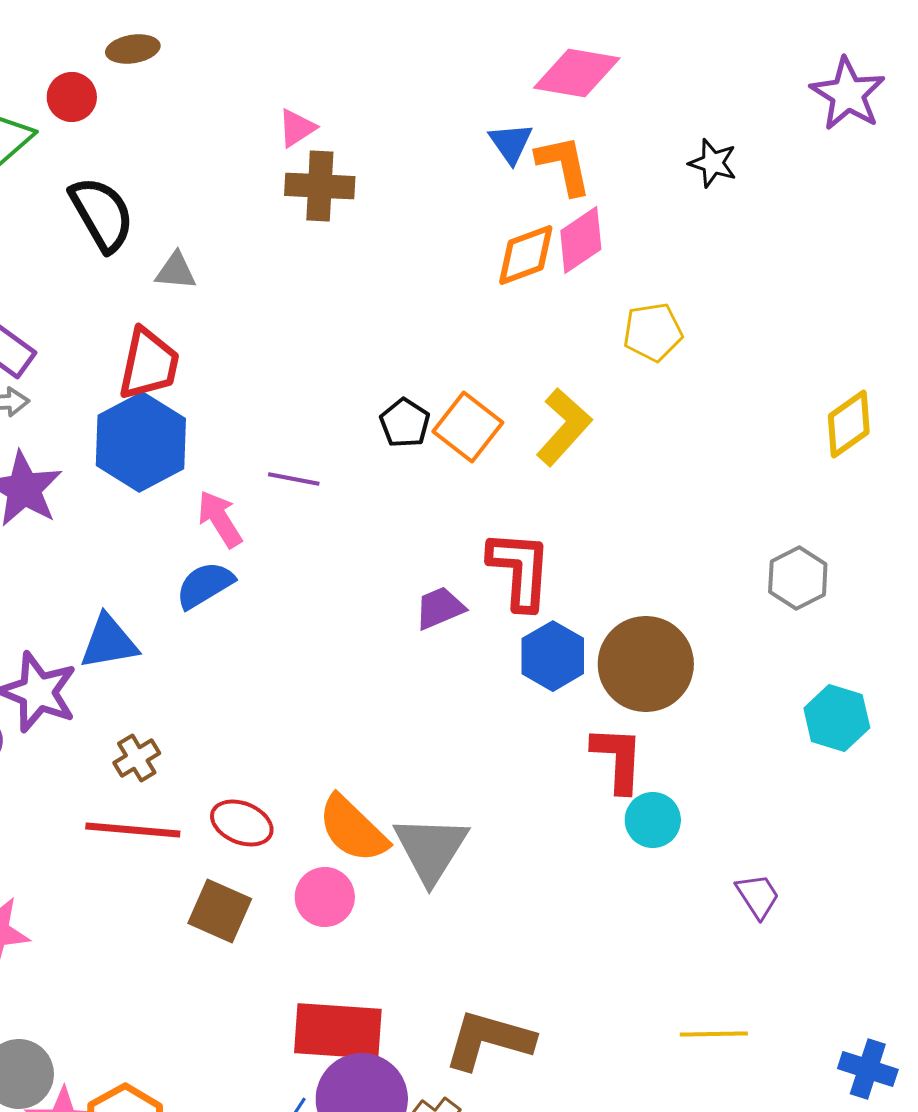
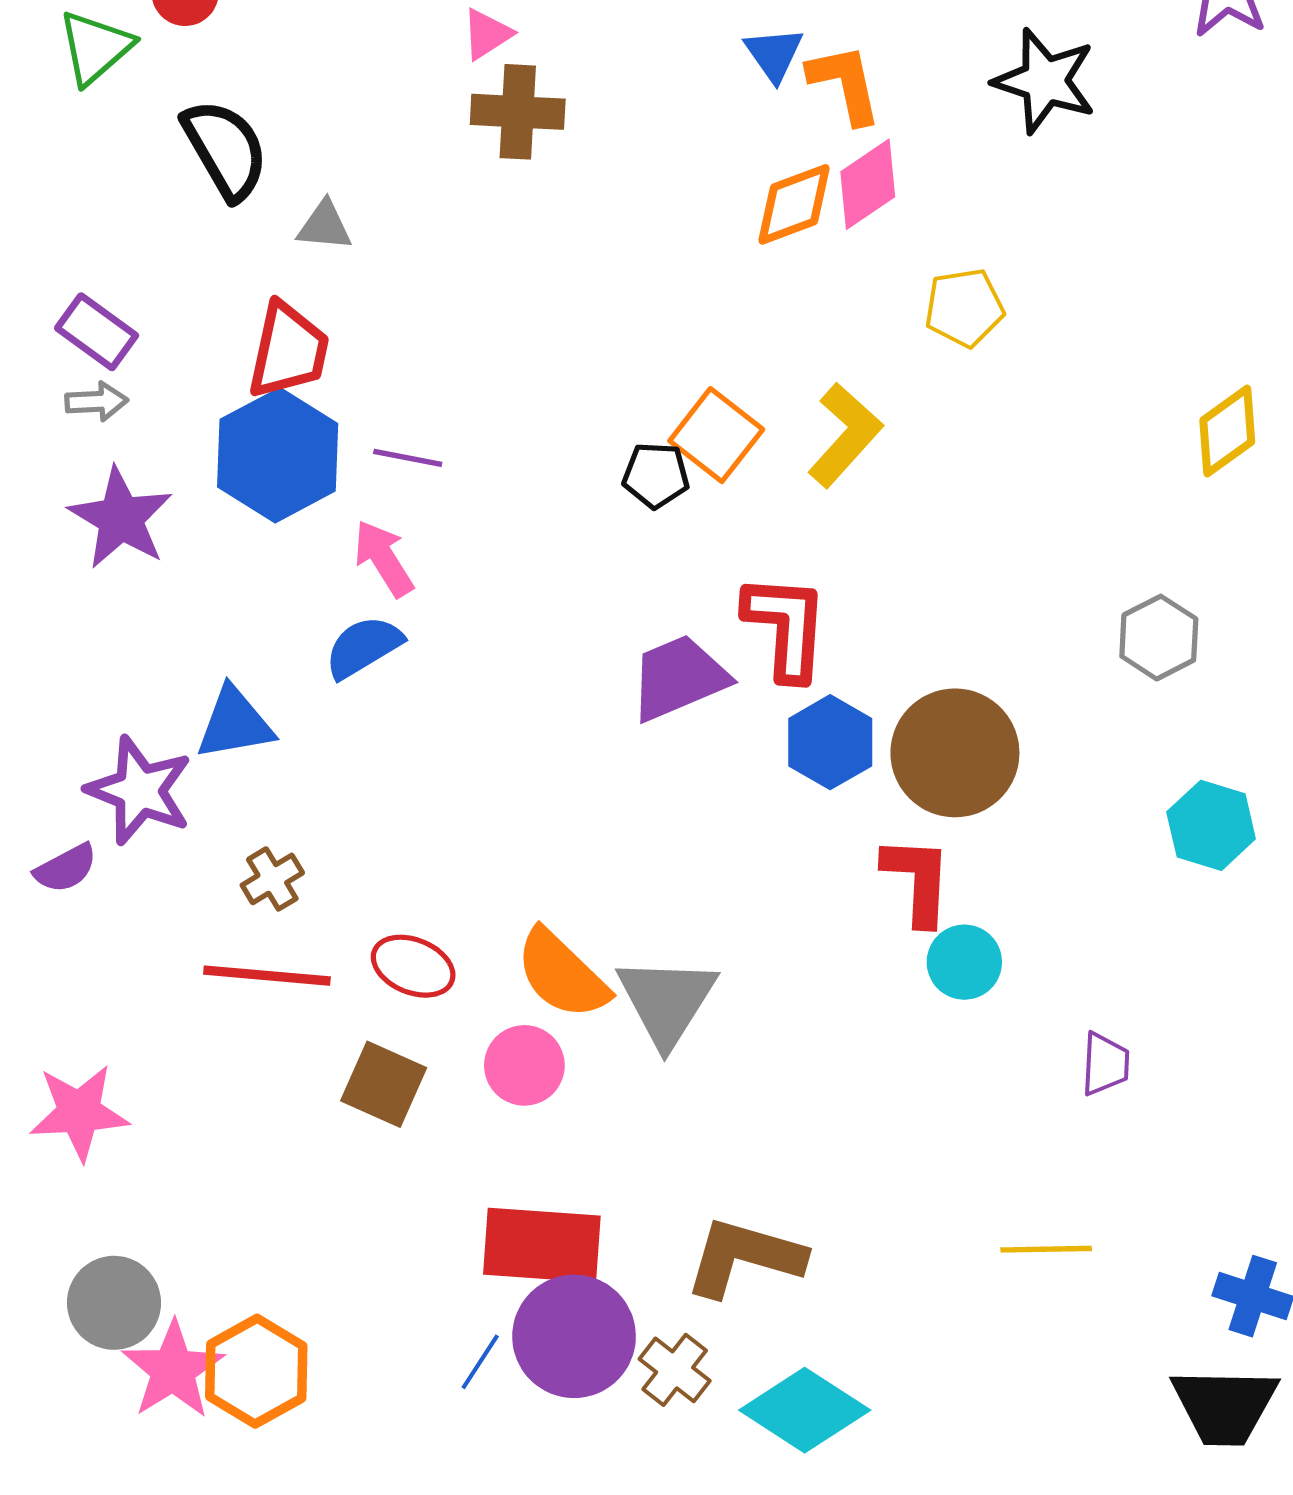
black star: (713, 163) -> (1045, 81), size x1.6
black pentagon: (405, 423) -> (656, 475), moved, turned -30
purple line: (294, 479) -> (408, 458), moved
purple trapezoid: (440, 608) -> (679, 678), size x1.5
purple trapezoid: (758, 896) -> (1105, 1064), turned 36

